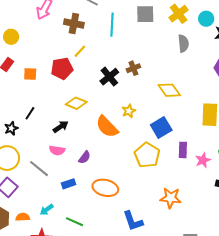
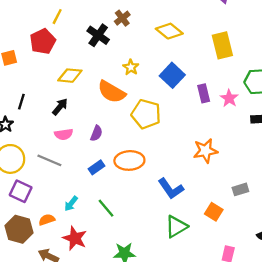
yellow pentagon: (147, 155) -> (146, 114), moved
blue rectangle: (69, 184) -> (97, 167), moved
green line: (74, 222) -> (106, 208), turned 42

